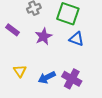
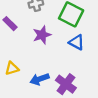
yellow triangle: (20, 71) -> (12, 68), turned 40

